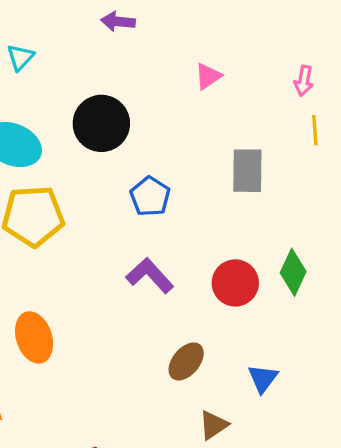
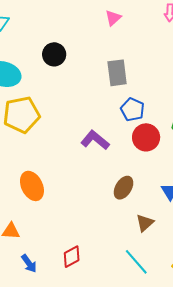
black circle: (101, 123) -> (54, 54), size x0.7
gray rectangle: (247, 171) -> (117, 73), moved
blue pentagon: (150, 196) -> (132, 110), moved

